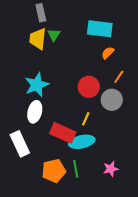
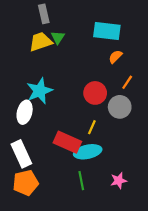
yellow trapezoid: (38, 39) -> (41, 42), turned 65
white ellipse: (35, 112) -> (25, 112), moved
orange pentagon: (54, 171) -> (26, 183), moved

